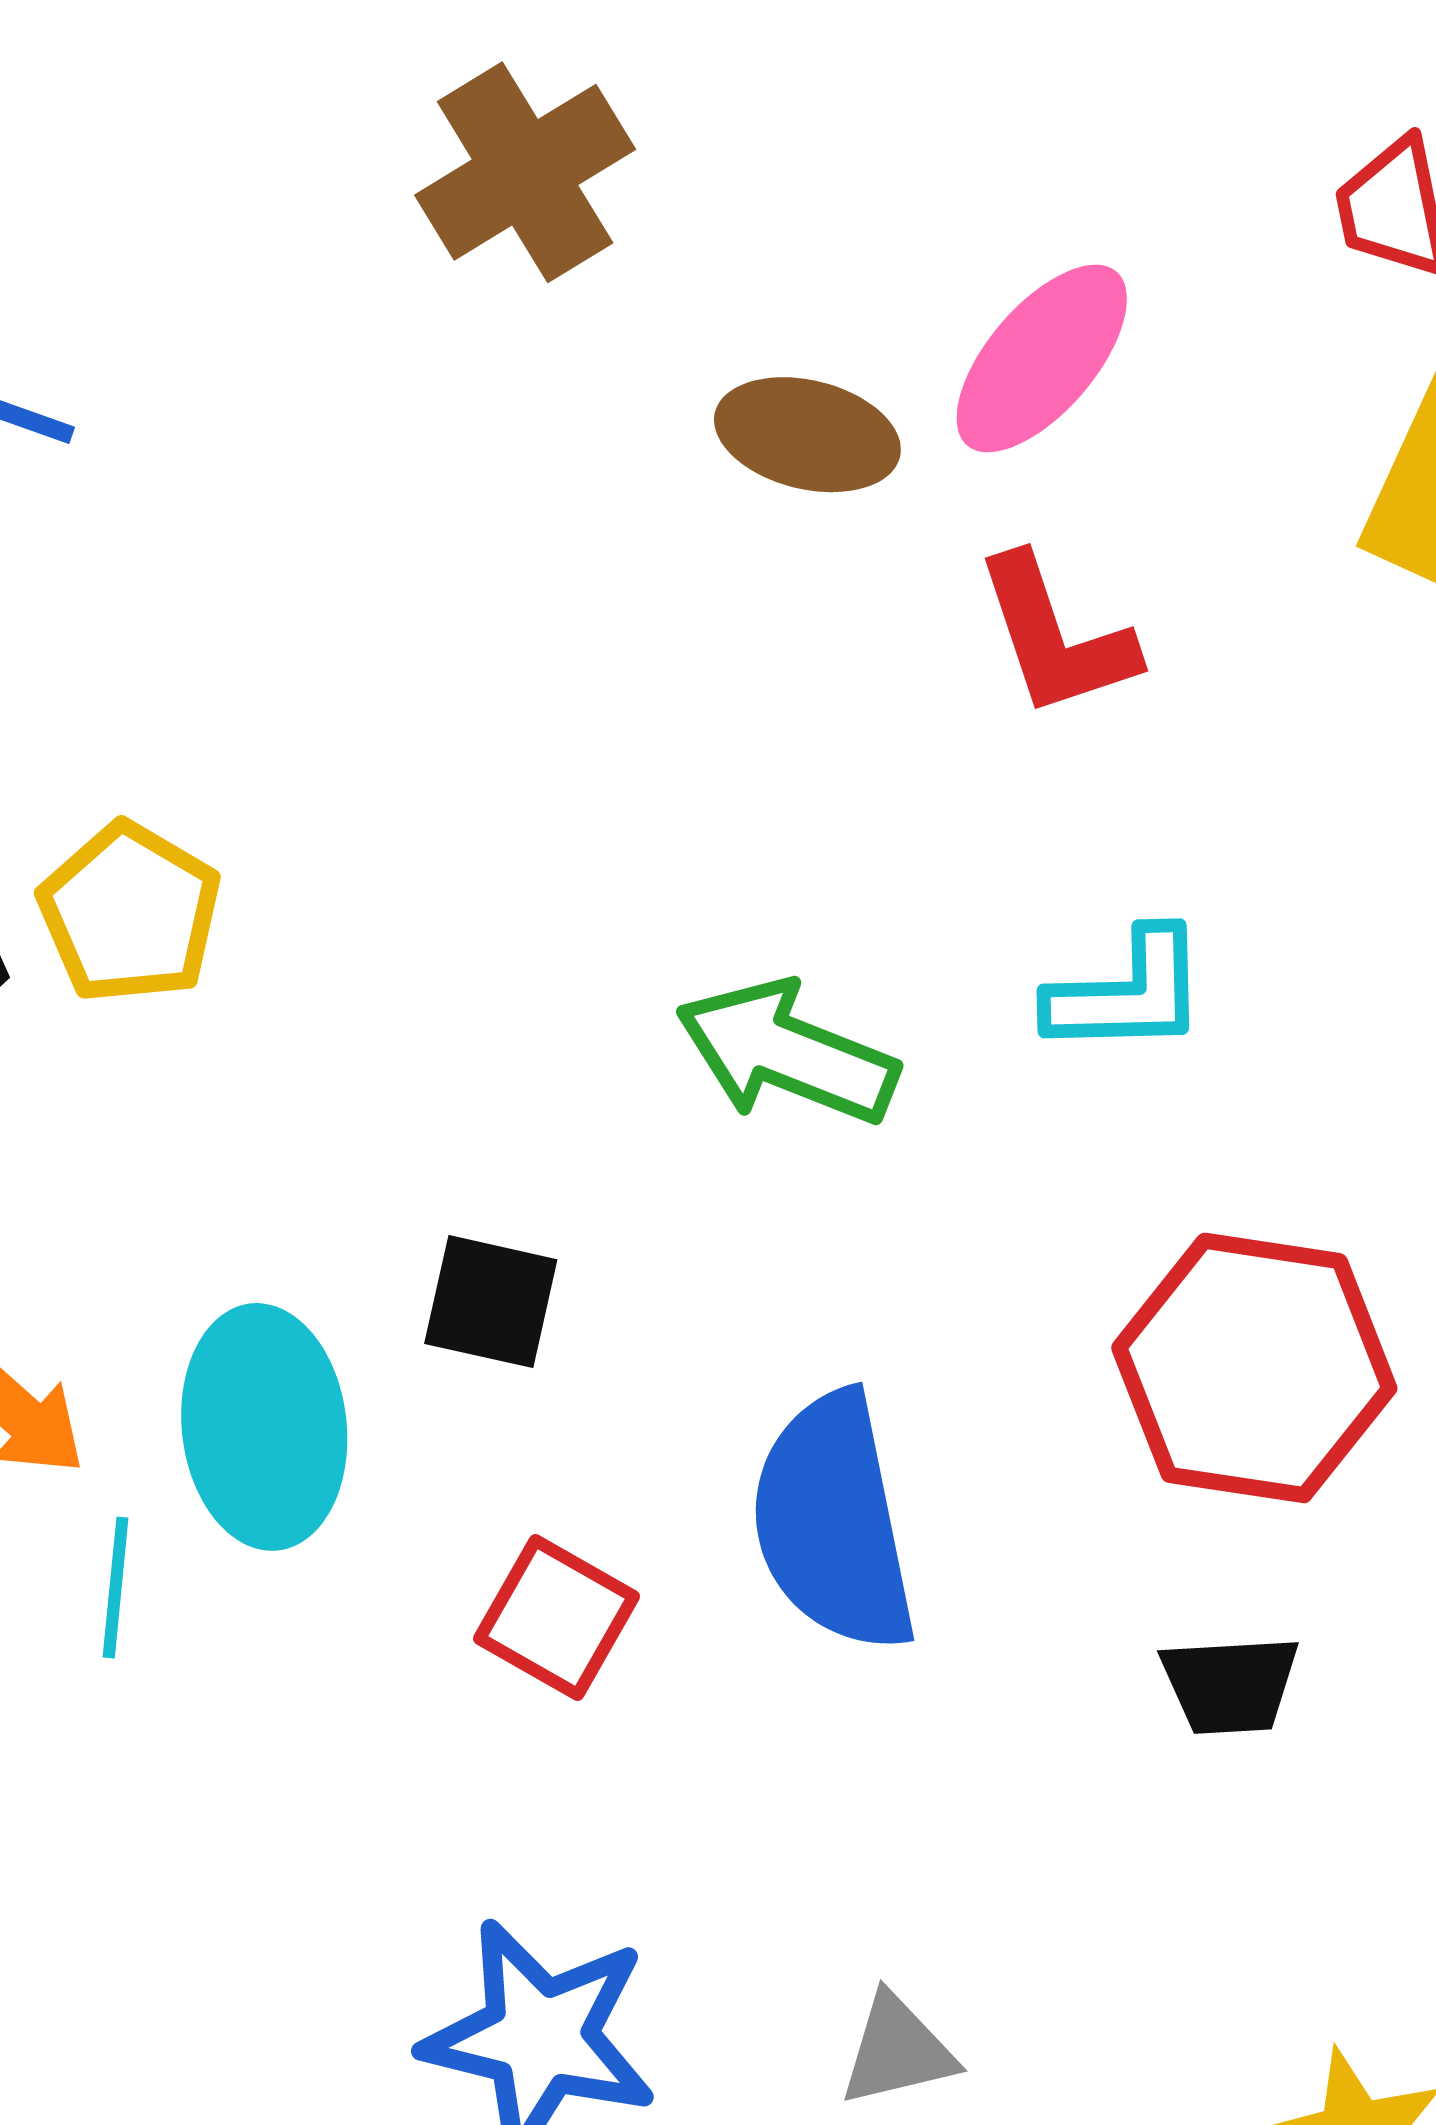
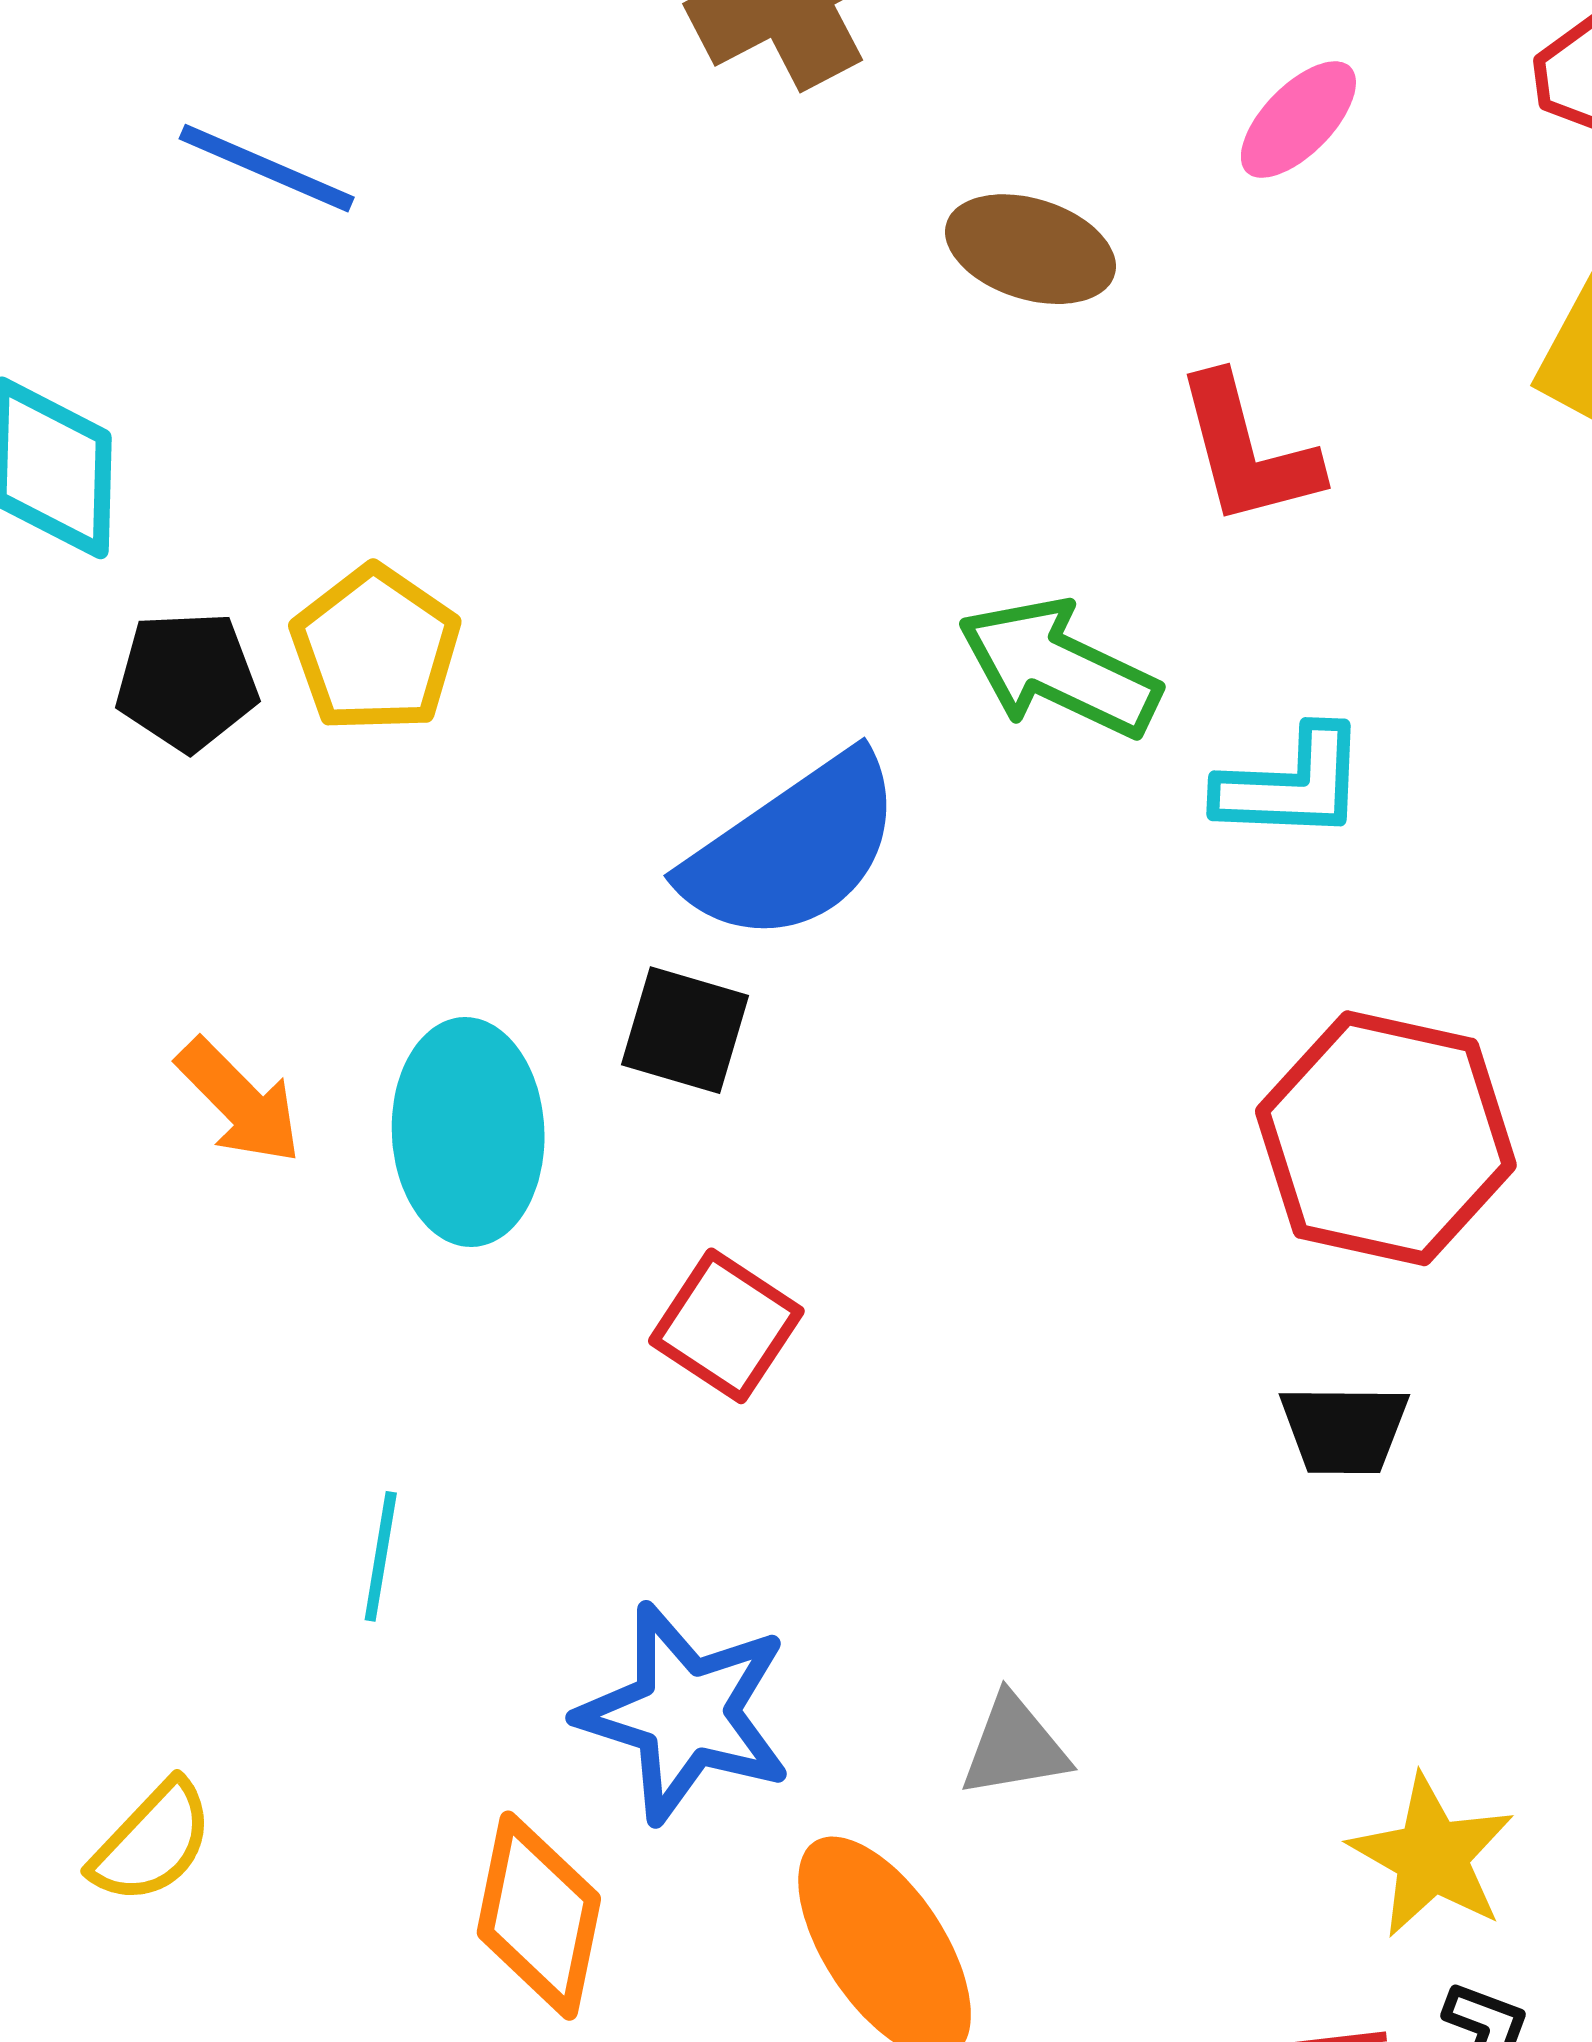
pink ellipse: (1042, 358) -> (1298, 120), moved, size x0.7
green arrow: (787, 1053) -> (1059, 668), moved
blue semicircle: (833, 1522) -> (793, 849), moved, turned -117
cyan line: (116, 1588) -> (381, 1556), moved

